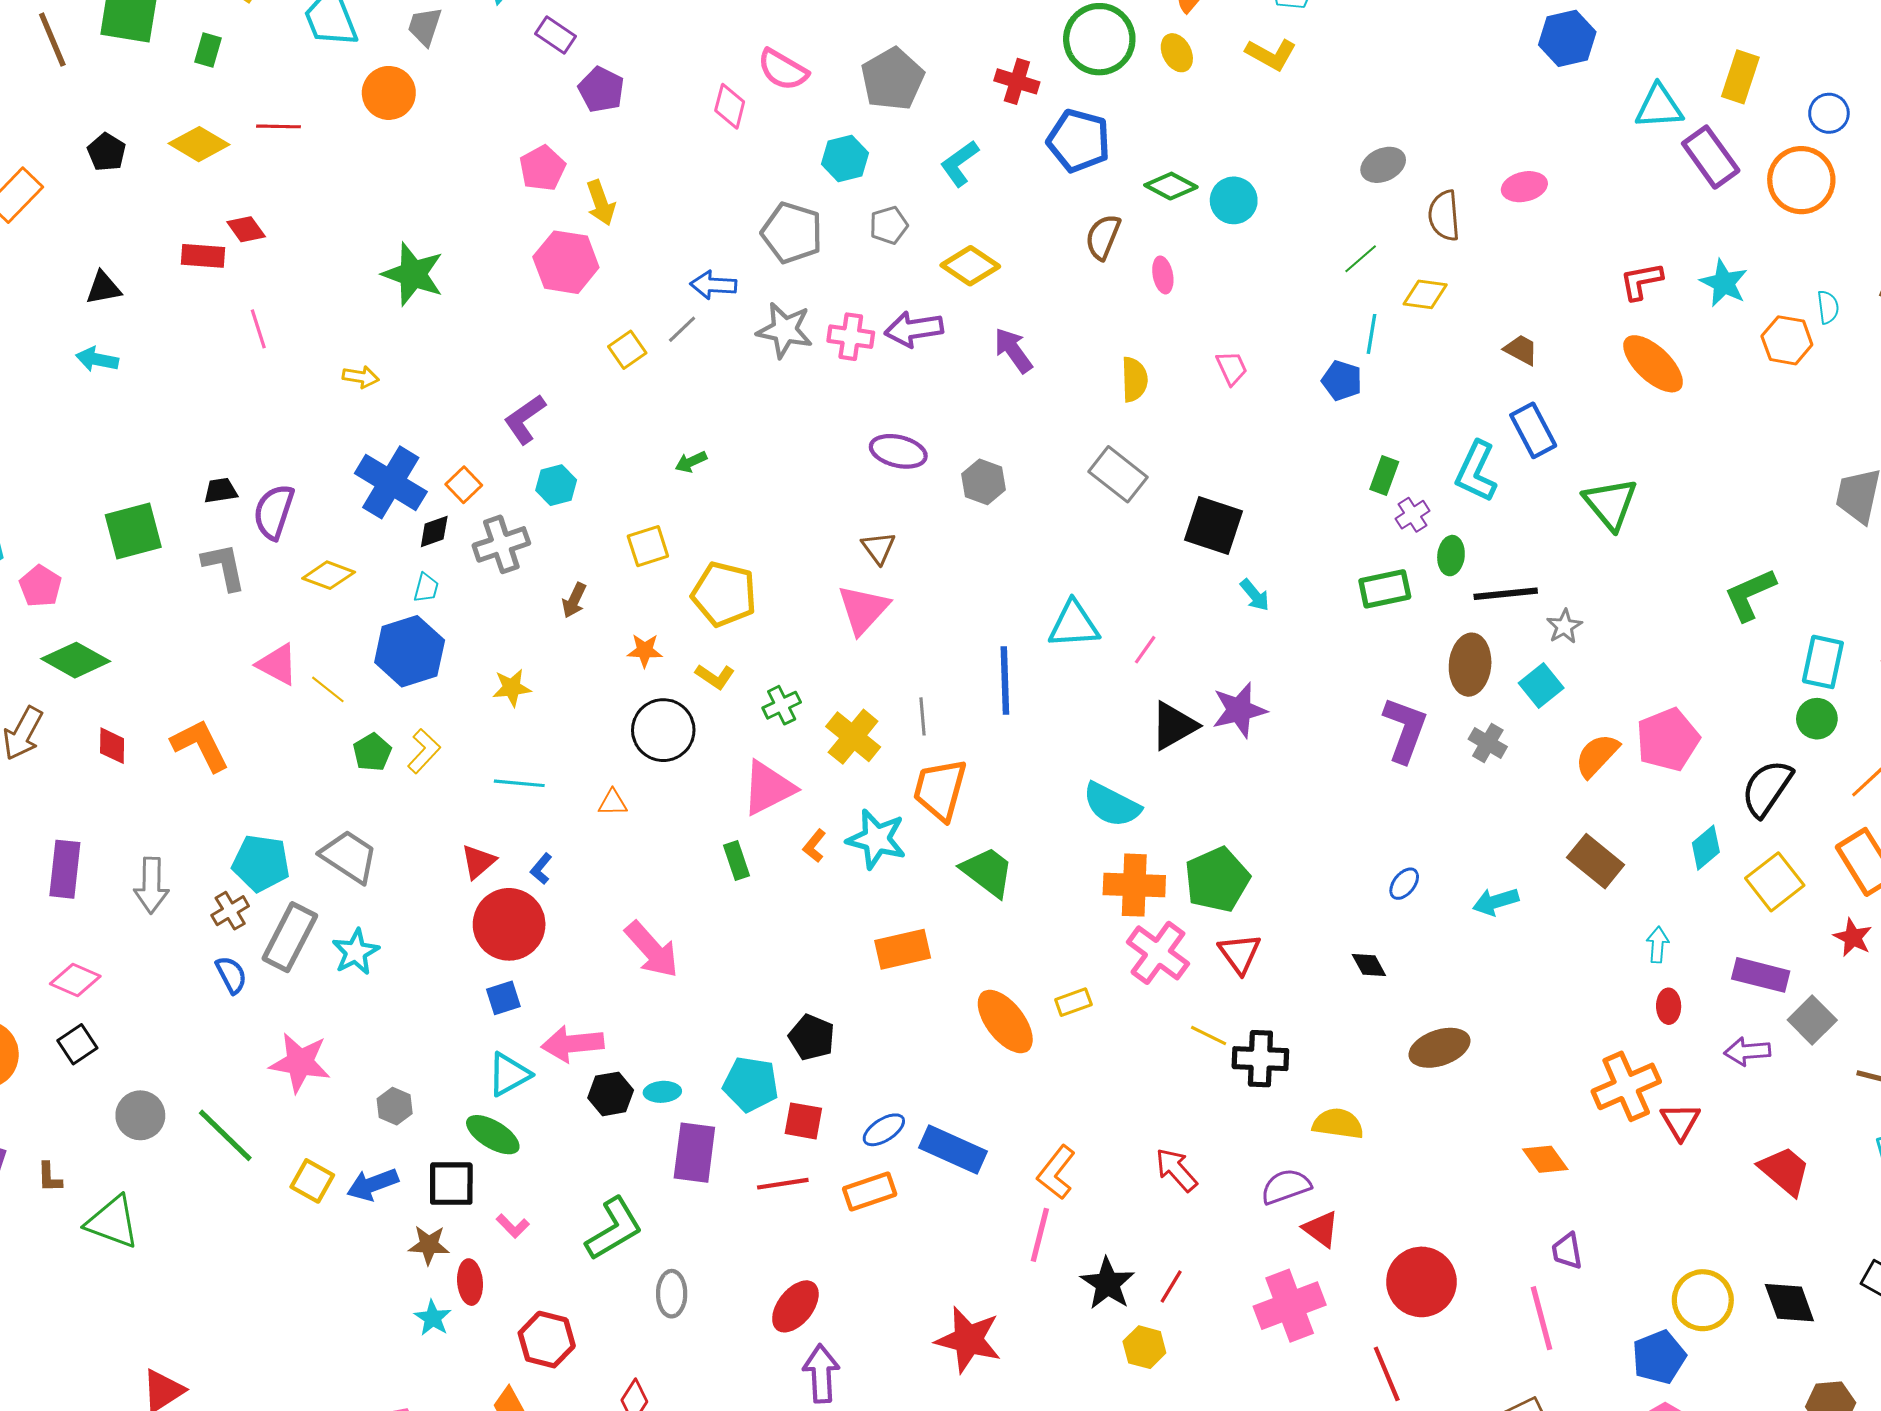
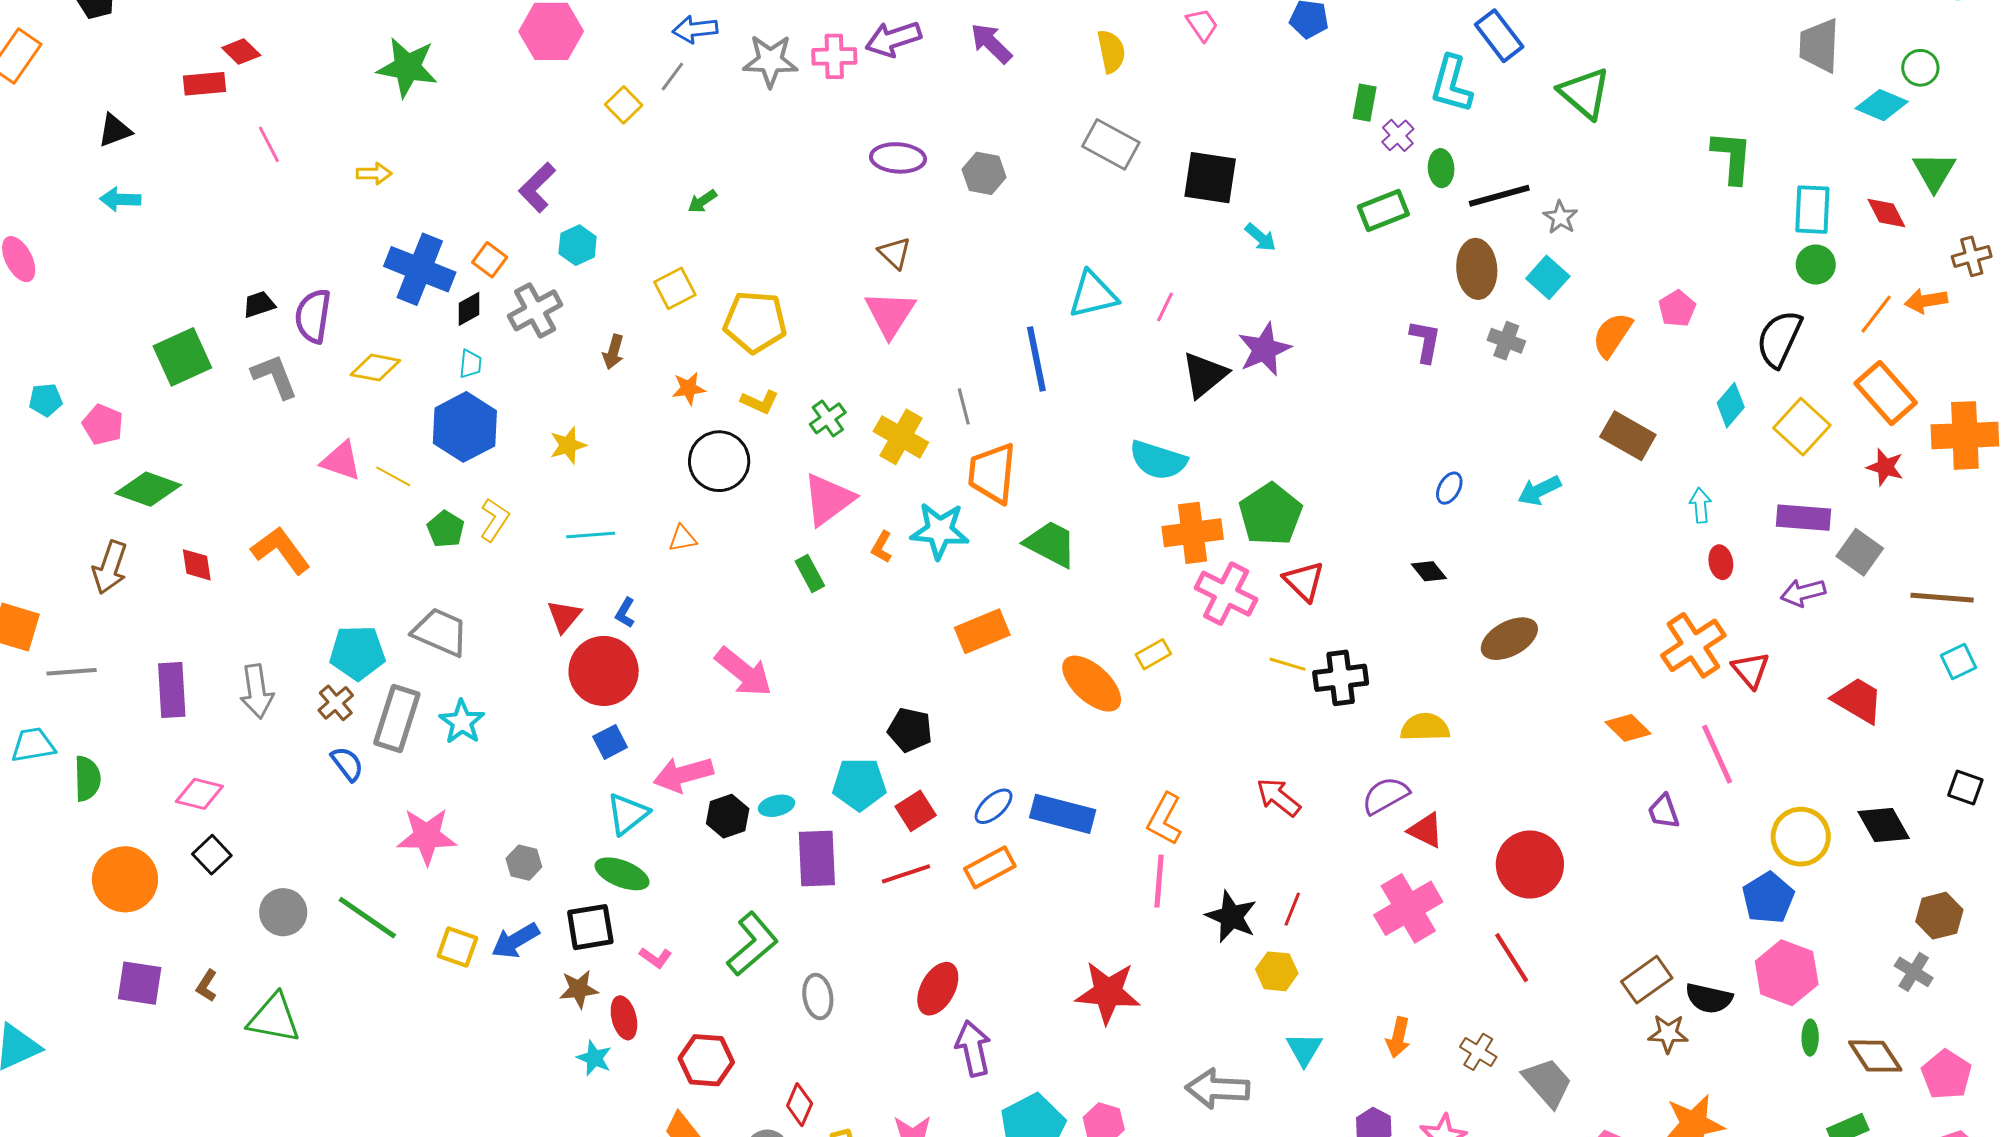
green L-shape: (1750, 595) -> (1732, 157), turned 128
purple L-shape: (1405, 730) -> (1425, 341), size x0.7
pink pentagon: (1668, 740) -> (1677, 308), size x0.6
red square: (803, 1121) -> (916, 811), turned -33
brown L-shape: (50, 1177) -> (207, 986), turned 44
pink line: (1541, 1318) -> (1717, 754), moved

